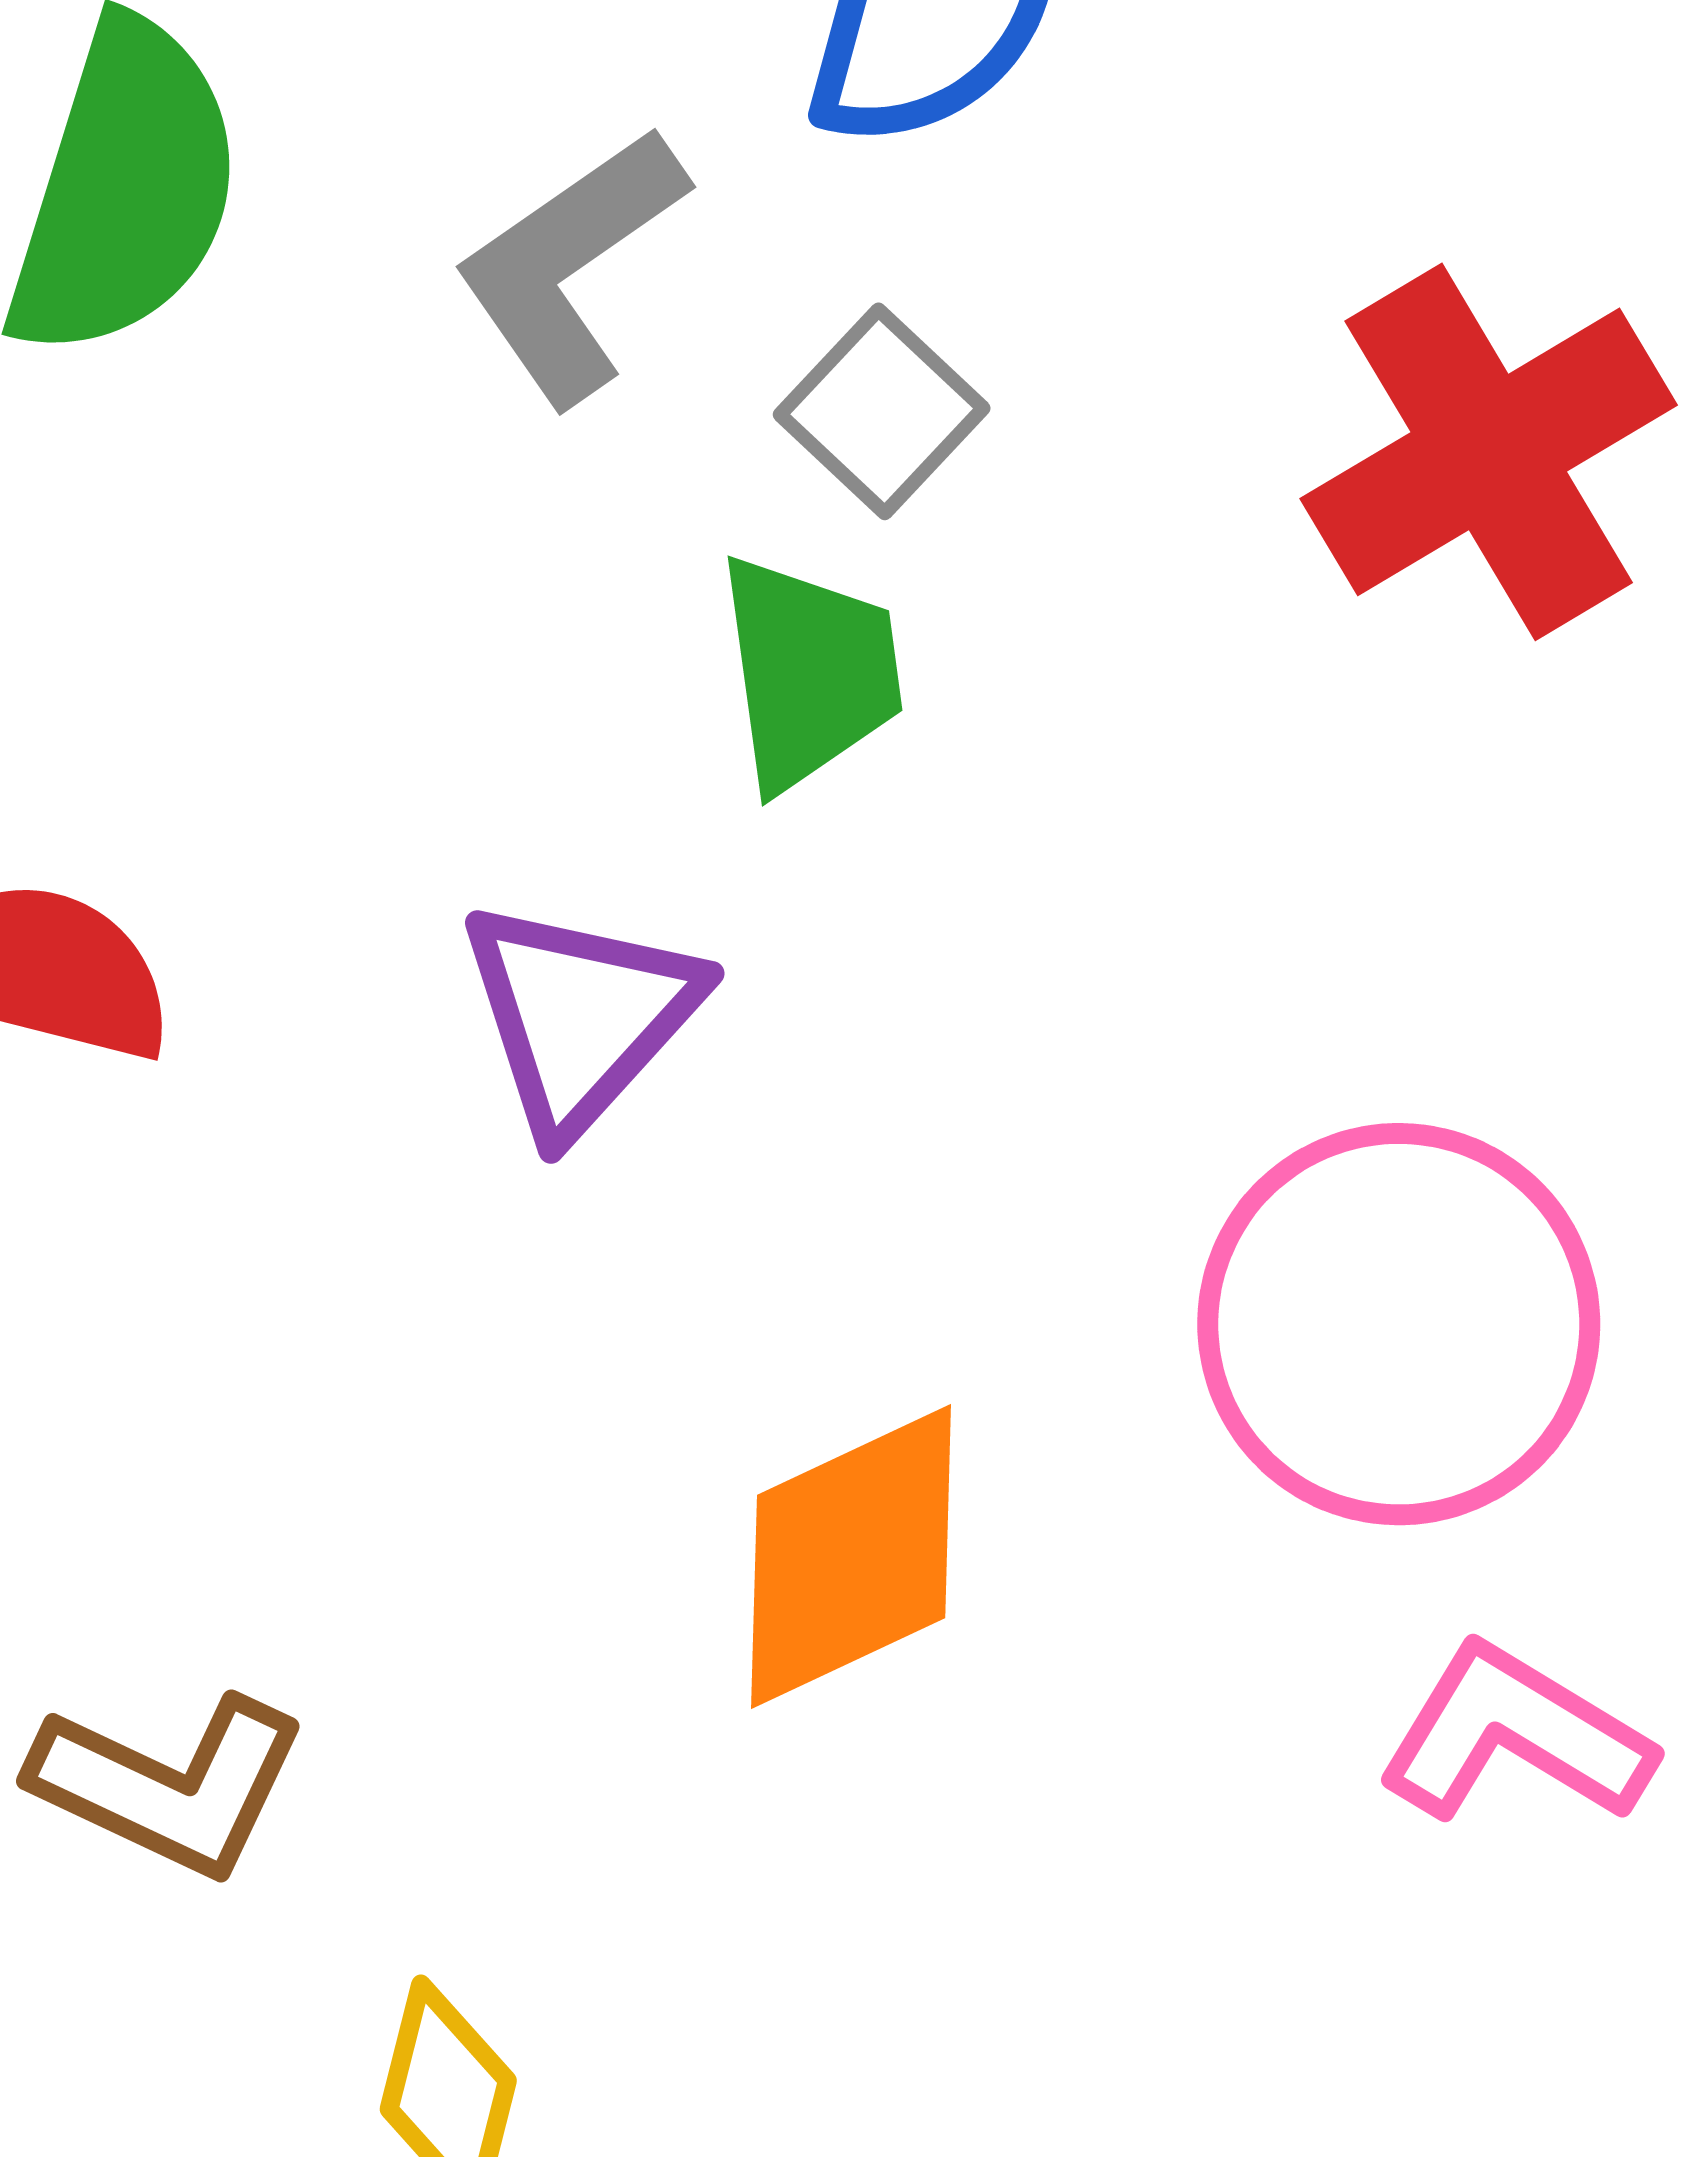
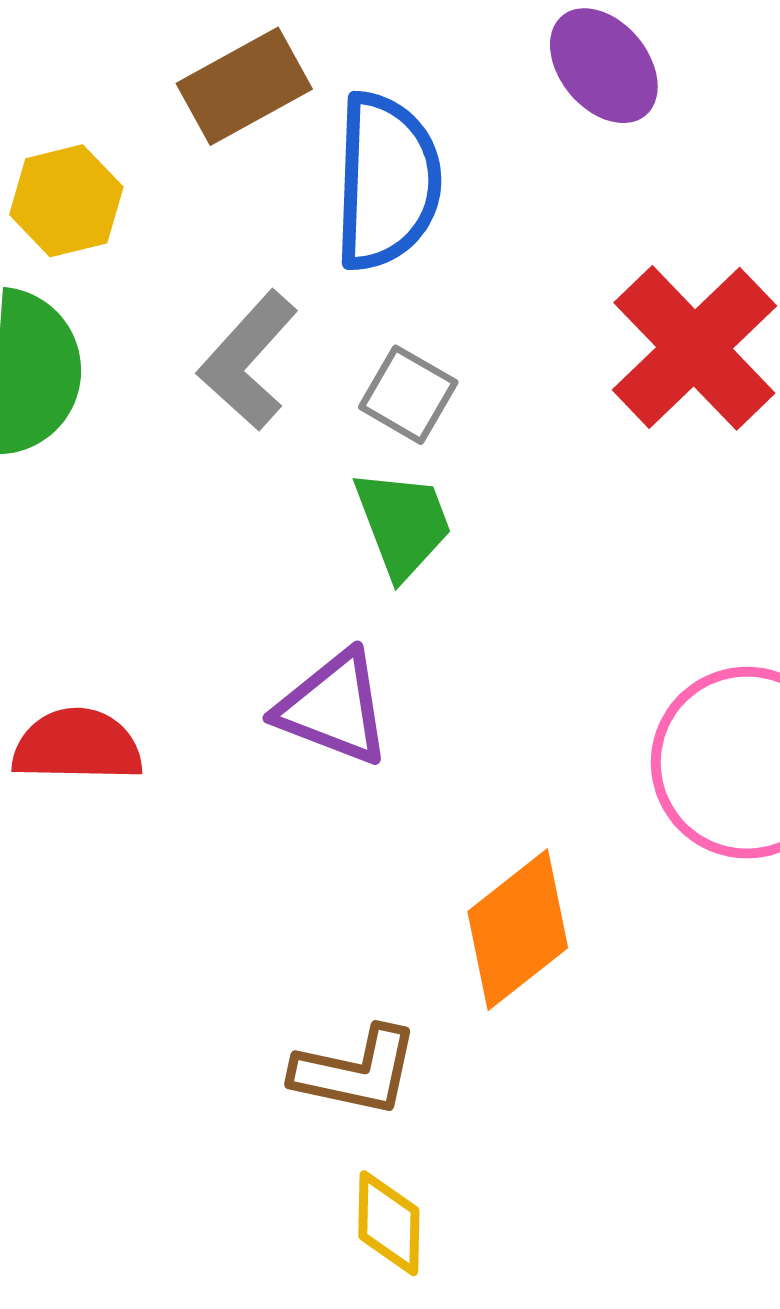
purple triangle: (580, 1016) -> (334, 708), turned -38
brown L-shape: (169, 1785) -> (356, 1071), moved

